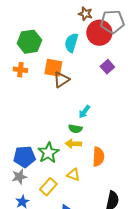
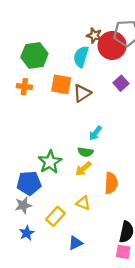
brown star: (85, 14) -> (94, 35), moved
brown triangle: (61, 80) -> (82, 93), moved
yellow arrow: (73, 144) -> (83, 169), turned -42
green star: (48, 153) -> (50, 162), moved

